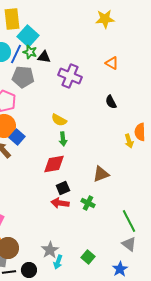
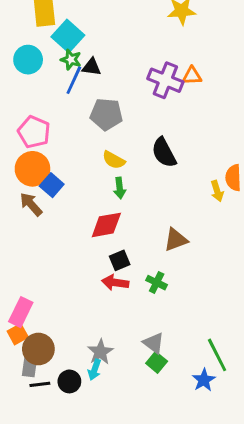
blue line: (16, 54) -> (74, 80), moved
orange triangle: (112, 63) -> (192, 76), turned -32
purple cross: (70, 76) -> (165, 80), moved
gray pentagon: (23, 77) -> (106, 114), moved
black semicircle: (111, 102) -> (164, 153), moved, size x1.5
green line: (129, 221) -> (217, 355), moved
gray triangle: (129, 244) -> (154, 343), moved
cyan arrow: (58, 262) -> (95, 370), moved

